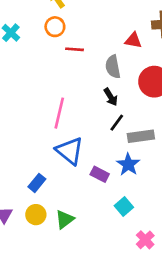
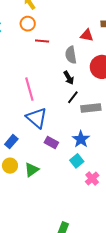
pink line: (59, 113) -> (29, 89), turned -30
blue star: (128, 164) -> (81, 139), moved
purple rectangle: (100, 174) -> (51, 142), moved
pink cross: (145, 240) -> (92, 178), moved

